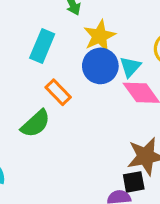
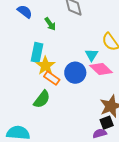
yellow star: (100, 36) -> (45, 66), moved
blue circle: (100, 66) -> (75, 73), moved

